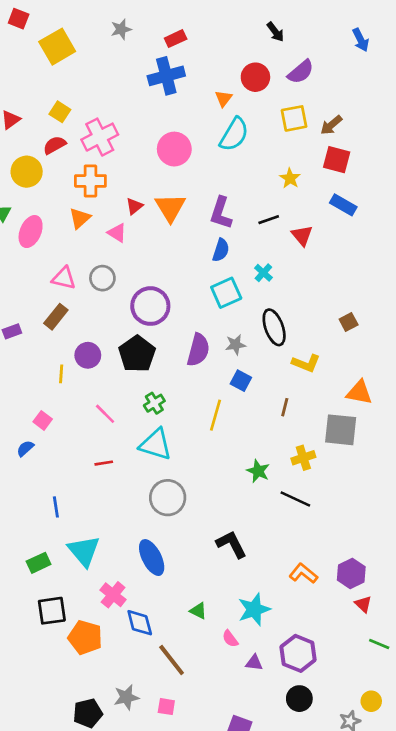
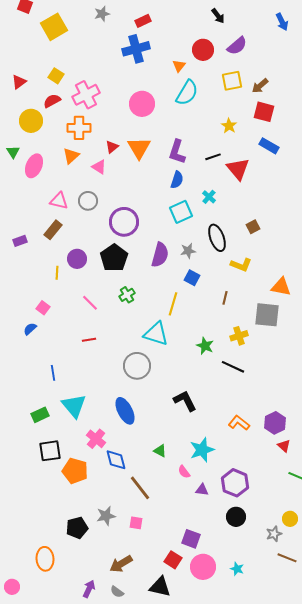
red triangle: (302, 236) -> (238, 169), size x1.4
brown square: (349, 322) -> (253, 227), moved
cyan triangle: (156, 444) -> (156, 334), moved

